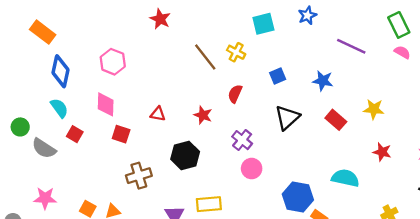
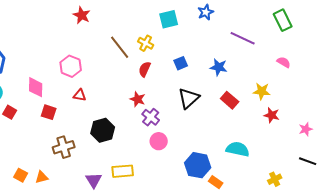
pink semicircle: (402, 52) -> (284, 62), moved
pink hexagon: (113, 62) -> (71, 66), moved
red semicircle: (235, 94) -> (145, 69), moved
red star: (203, 115) -> (138, 99), moved
red star: (382, 152) -> (272, 115), moved

